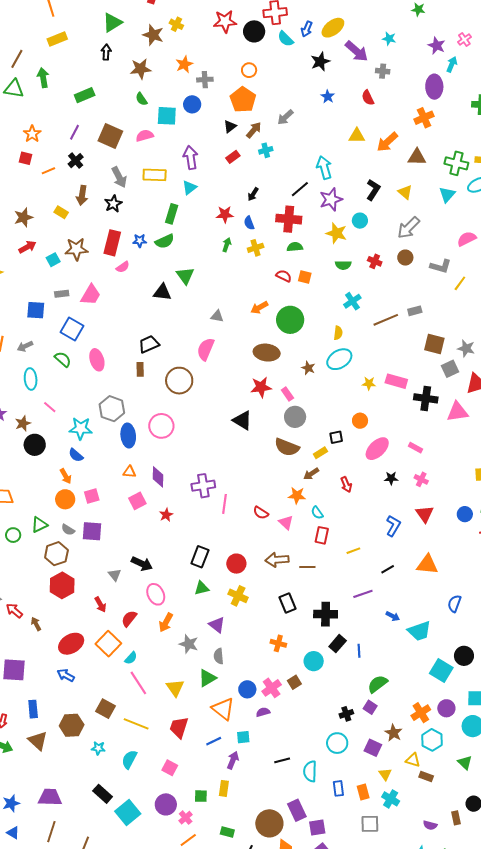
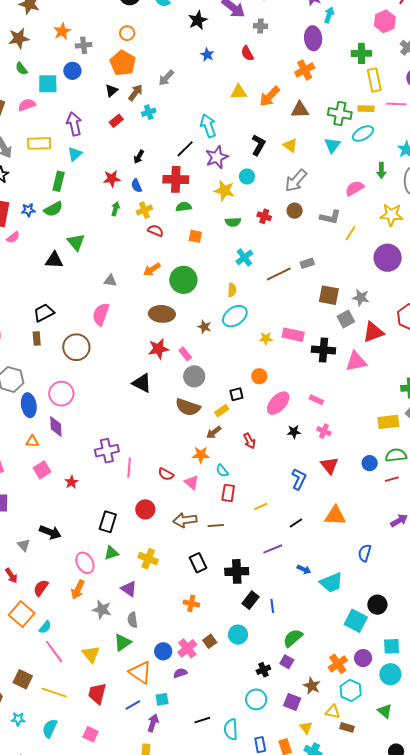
red semicircle: (284, 276) -> (156, 231), moved
purple diamond: (158, 477) -> (56, 426), moved
red circle: (236, 564) -> (145, 509), moved
pink ellipse: (156, 594) -> (85, 563), moved
cyan circle: (314, 661) -> (238, 635), moved

